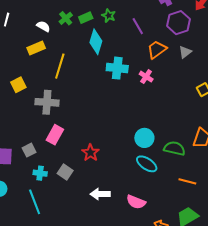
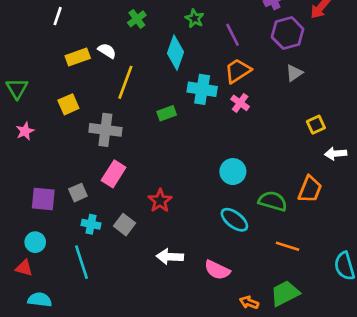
green rectangle: (86, 18) -> (167, 113), moved
white semicircle: (43, 26) -> (107, 51), moved
yellow rectangle: (36, 48) -> (78, 57), moved
orange trapezoid: (157, 50) -> (238, 71), moved
cyan circle: (144, 138) -> (233, 172), moved

